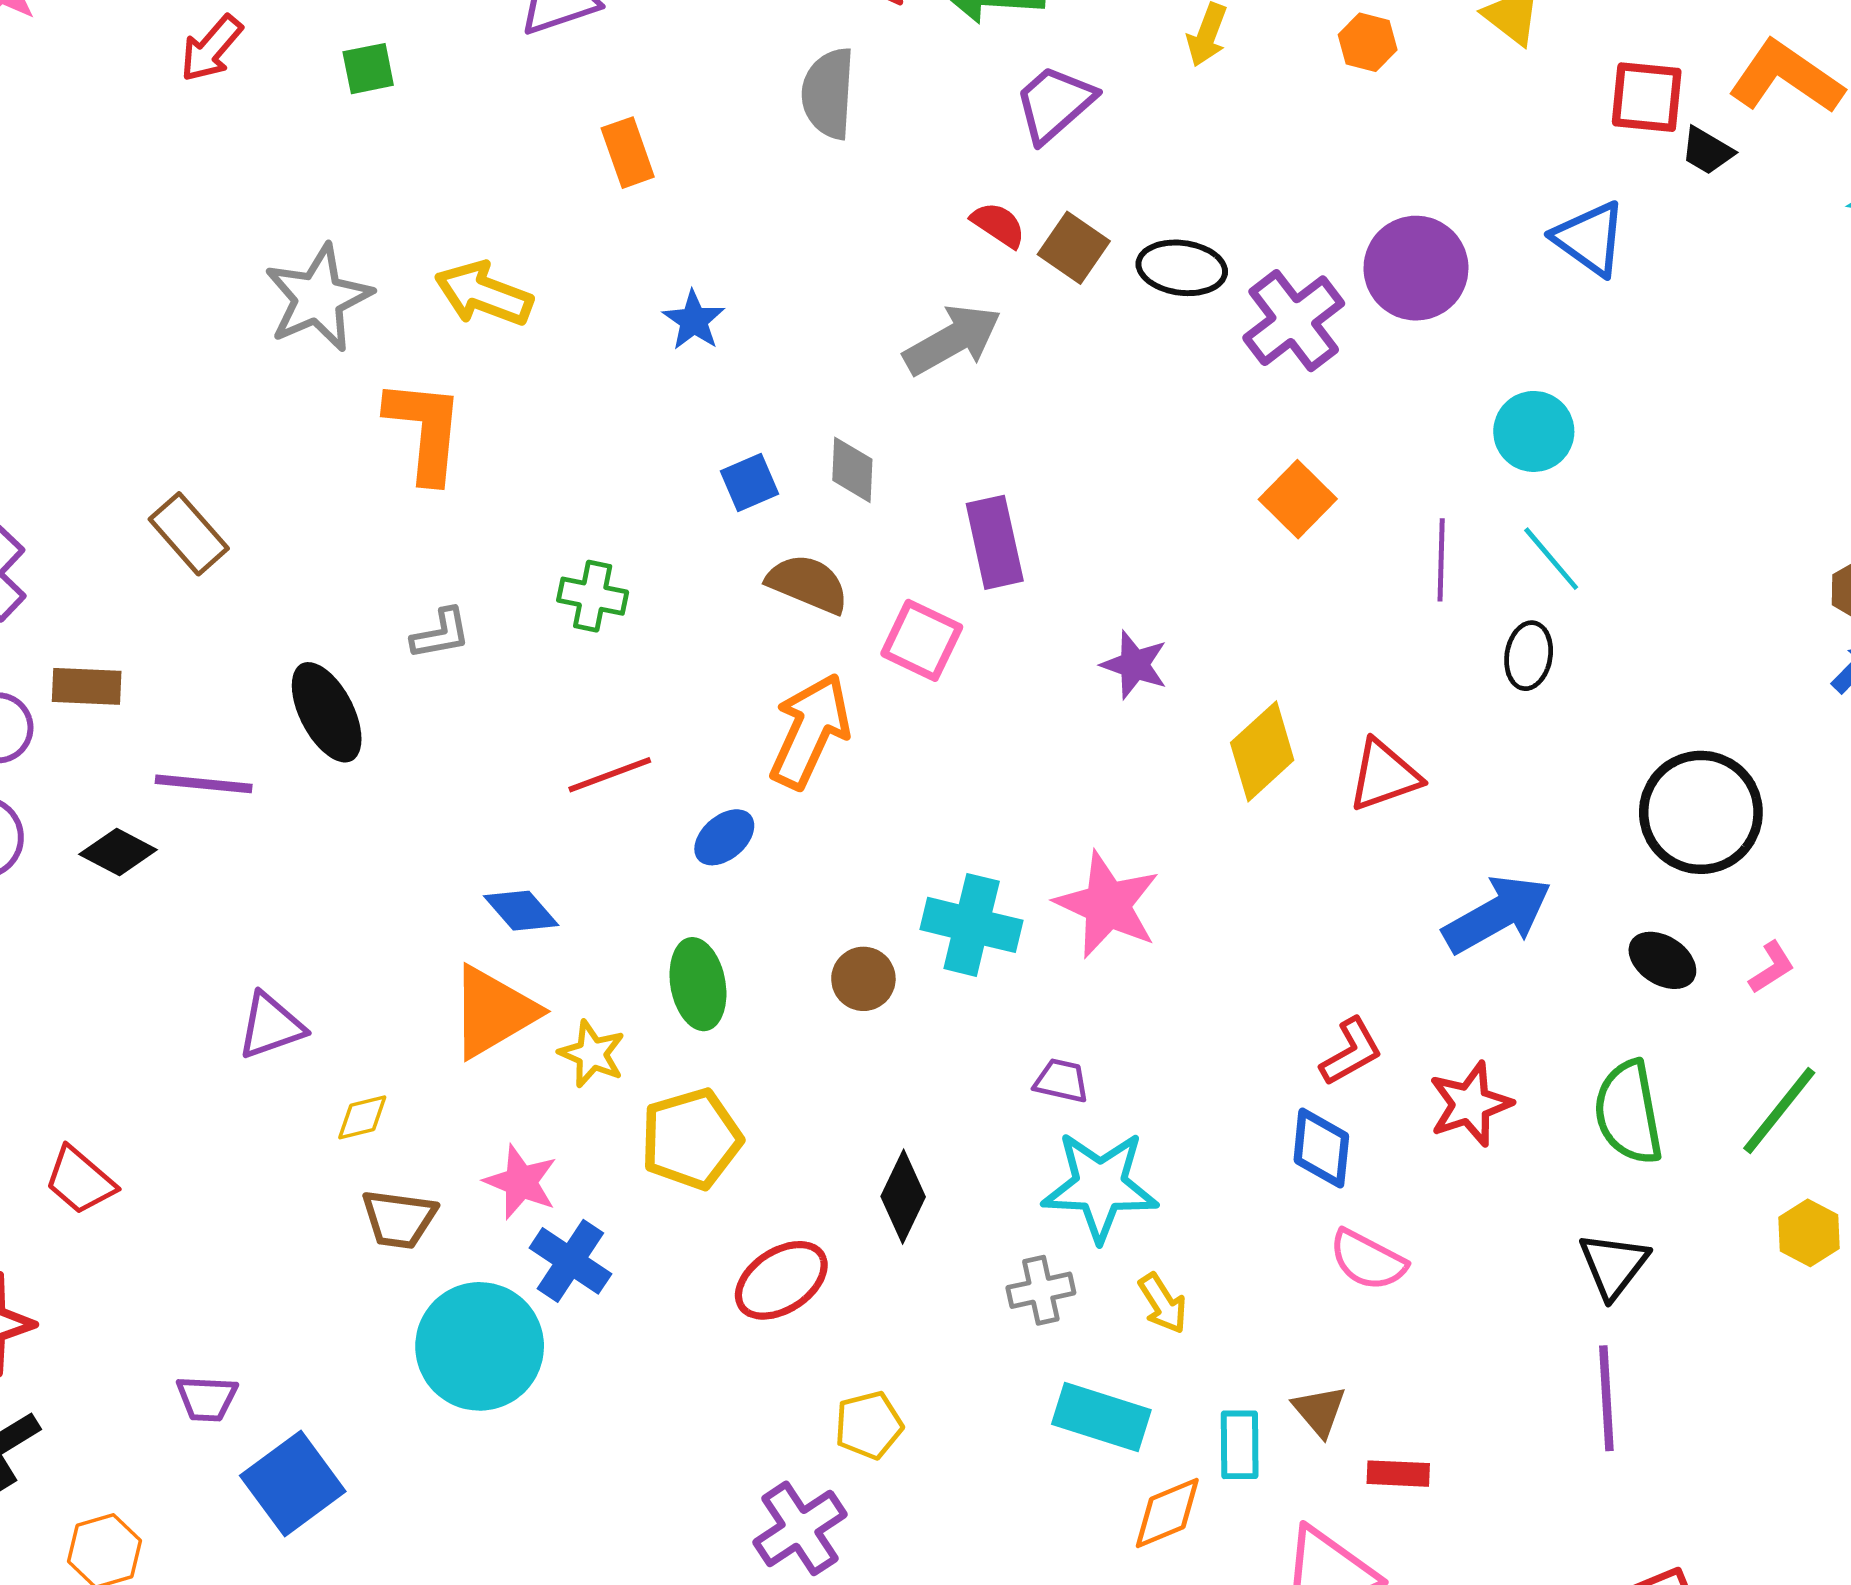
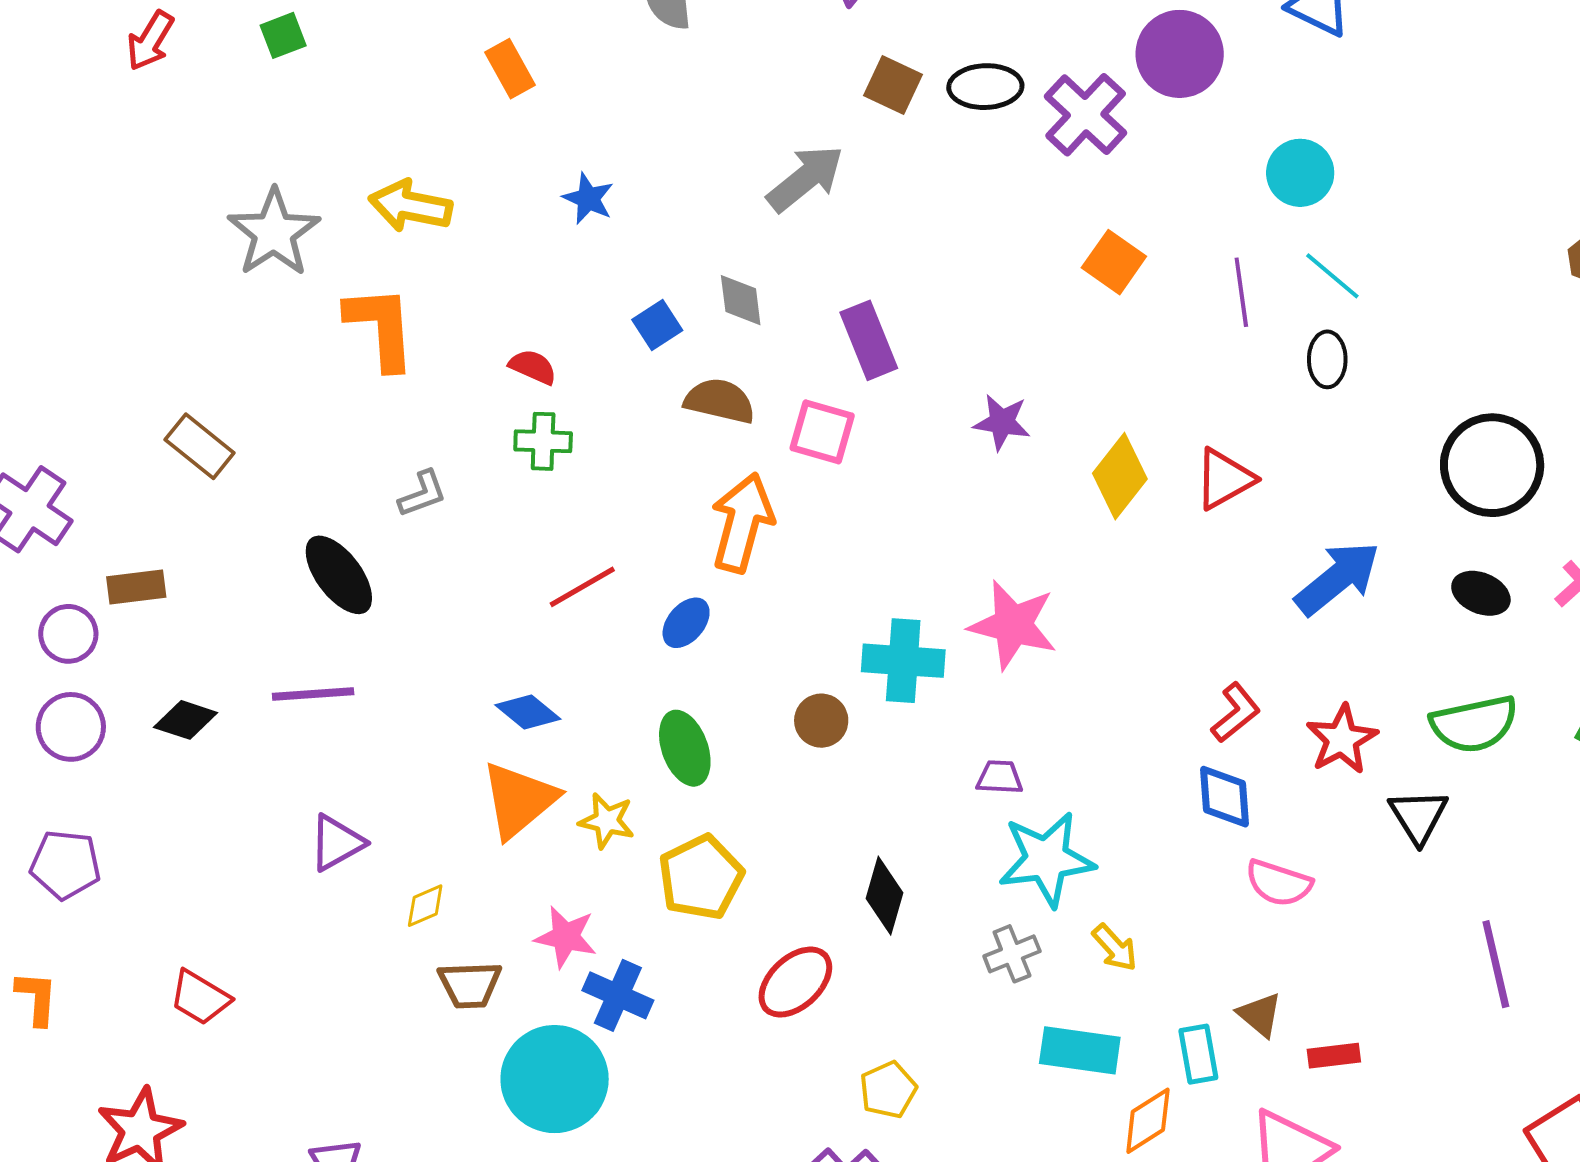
red semicircle: (998, 225) -> (533, 367), moved
purple line: (204, 784) -> (313, 694), moved
green semicircle: (1628, 1112) -> (1474, 724), turned -82
black triangle: (1613, 1265) -> (1418, 816), moved

